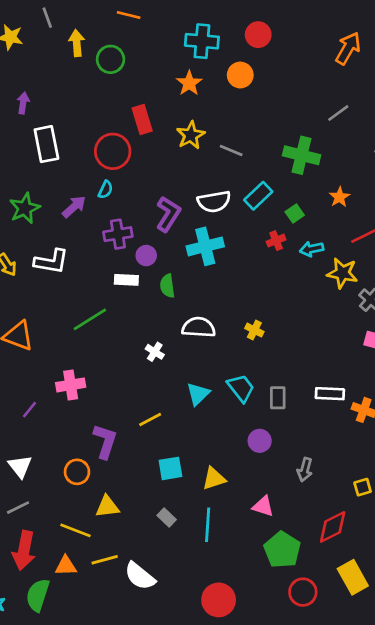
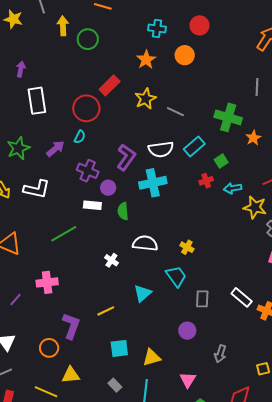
cyan cross: (202, 41) -> (157, 29), size x0.7
gray line: (338, 113) -> (257, 87), turned -54
red rectangle: (142, 119) -> (110, 85), turned 60
orange star: (339, 197) -> (253, 138), moved
purple cross: (118, 234) -> (88, 171), turned 30
cyan trapezoid: (241, 388) -> (176, 276), moved
white rectangle: (330, 394) -> (242, 297), turned 35
pink triangle: (263, 506) -> (188, 380), turned 42

